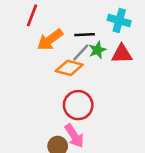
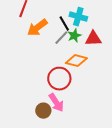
cyan cross: (119, 21) -> (78, 17), moved
black line: (85, 35) -> (64, 24), turned 63
orange diamond: (69, 68) -> (76, 61), moved

